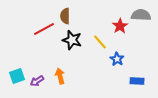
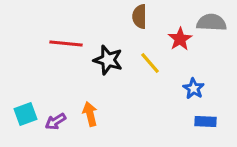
brown semicircle: (65, 16) -> (140, 16), moved
red line: (44, 29) -> (66, 44), turned 35
blue star: (117, 59) -> (194, 88), moved

